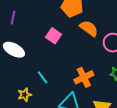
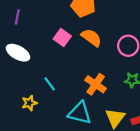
orange semicircle: (89, 28) -> (91, 38), moved
orange cross: (84, 77) -> (96, 84), turned -30

